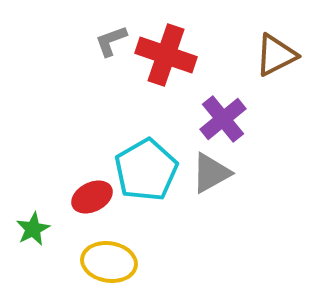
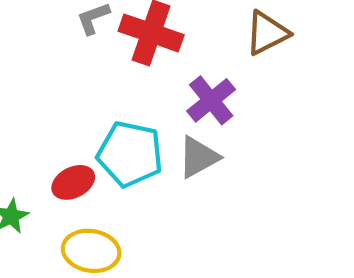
cyan pentagon: (146, 170) -> (130, 154), turned -30

